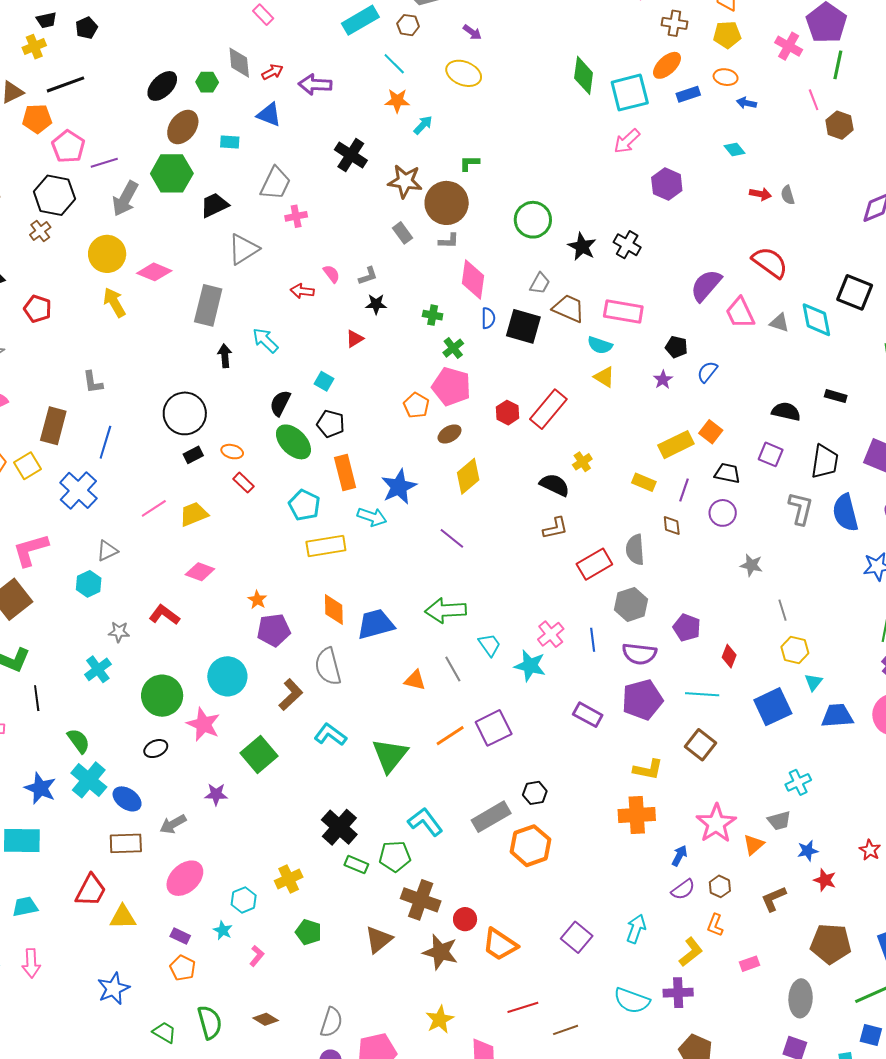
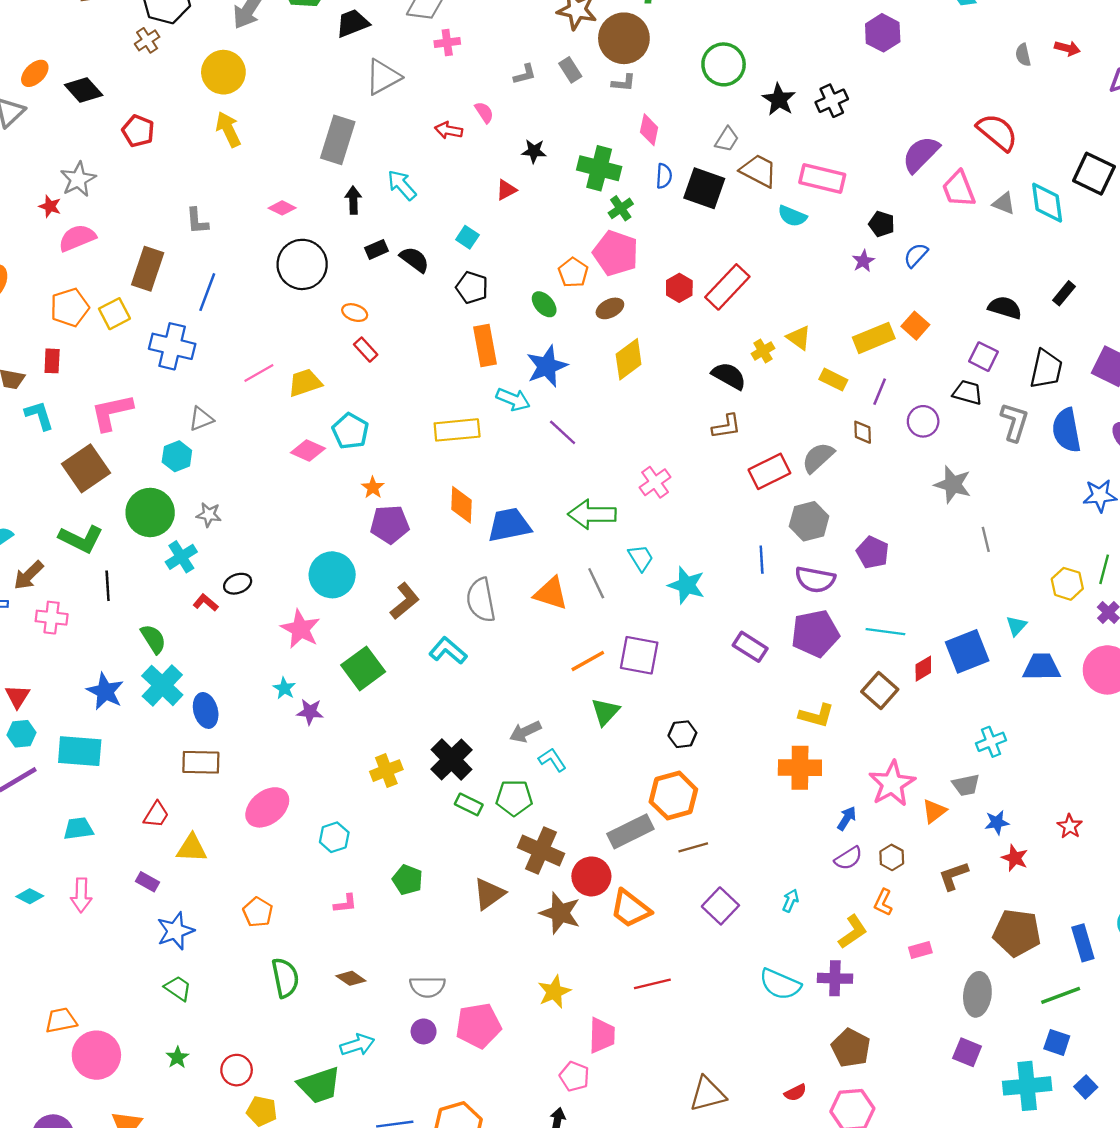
red arrow: (760, 194) -> (1067, 48), moved
black cross: (627, 245) -> (832, 101), turned 32
pink diamond: (154, 272) -> (282, 208), moved, size x0.7
gray L-shape: (368, 276) -> (525, 74), moved
pink diamond: (473, 280) -> (649, 130), size x0.7
green cross: (433, 315) -> (599, 168), size x1.8
yellow triangle: (604, 377) -> (799, 338), moved
black rectangle: (836, 396) -> (1064, 293), turned -70
black semicircle: (280, 403) -> (414, 260), turned 96
green ellipse: (293, 442) -> (544, 304), moved, size x0.6
black rectangle: (193, 455) -> (377, 249), moved
black trapezoid: (727, 473) -> (968, 392), moved
blue cross: (78, 490) -> (172, 346), turned -33
cyan pentagon: (304, 505) -> (350, 431), moved
purple line: (452, 538) -> (563, 432), moved
gray semicircle: (635, 550) -> (818, 458), turned 48
gray star: (751, 565) -> (953, 484), size x1.4
red L-shape: (164, 615) -> (206, 603), moved, size x0.7
pink cross: (551, 634) -> (655, 482), moved
yellow hexagon: (795, 650) -> (1067, 584), moved
red diamond: (729, 656) -> (923, 669), moved, turned 35
gray semicircle: (328, 666) -> (481, 600), moved
orange triangle: (415, 680) -> (551, 593), size x1.4
green circle: (162, 696) -> (150, 512), moved
purple square: (494, 728) -> (639, 655), turned 33
black ellipse: (156, 749) -> (238, 584), moved
green triangle: (390, 755) -> (605, 712), moved, size x0.7
blue ellipse: (127, 799) -> (206, 710), turned 36
gray rectangle: (491, 817) -> (630, 831), moved
cyan L-shape: (425, 822) -> (552, 760), size x0.7
gray arrow: (173, 824) -> (525, 732), moved
yellow cross: (289, 879) -> (386, 771), moved
red trapezoid: (91, 890) -> (156, 815), size x0.7
red circle: (465, 919) -> (591, 876), size x1.4
cyan arrow: (636, 929) -> (790, 901), size x0.7
cyan star: (223, 930) -> (284, 688), moved
purple rectangle: (180, 936) -> (147, 882), moved
pink L-shape: (257, 956) -> (345, 904), turned 40
gray semicircle: (331, 1022) -> (427, 987), turned 68
brown line: (566, 1030) -> (693, 847), moved
green trapezoid: (164, 1032) -> (178, 988), moved

